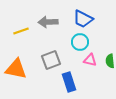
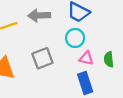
blue rectangle: (69, 82) -> (85, 83), moved

